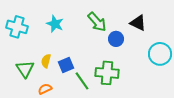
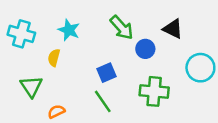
yellow semicircle: (46, 61) -> (54, 58), moved
blue square: (66, 65) -> (106, 73), moved
green cross: (107, 73) -> (154, 91), moved

